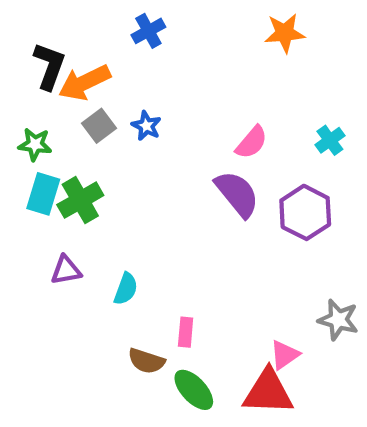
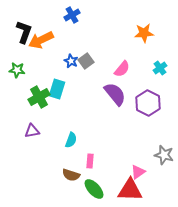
orange star: (285, 33) -> (144, 33), moved
gray square: (99, 126) -> (86, 61), moved
cyan rectangle: (43, 194) -> (57, 89), moved
cyan semicircle: (126, 289) -> (71, 140), moved

